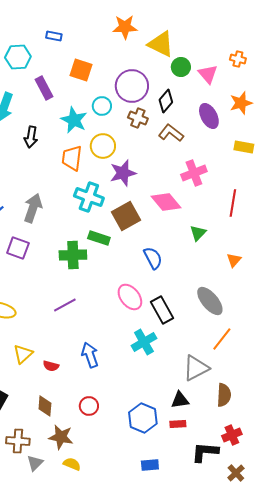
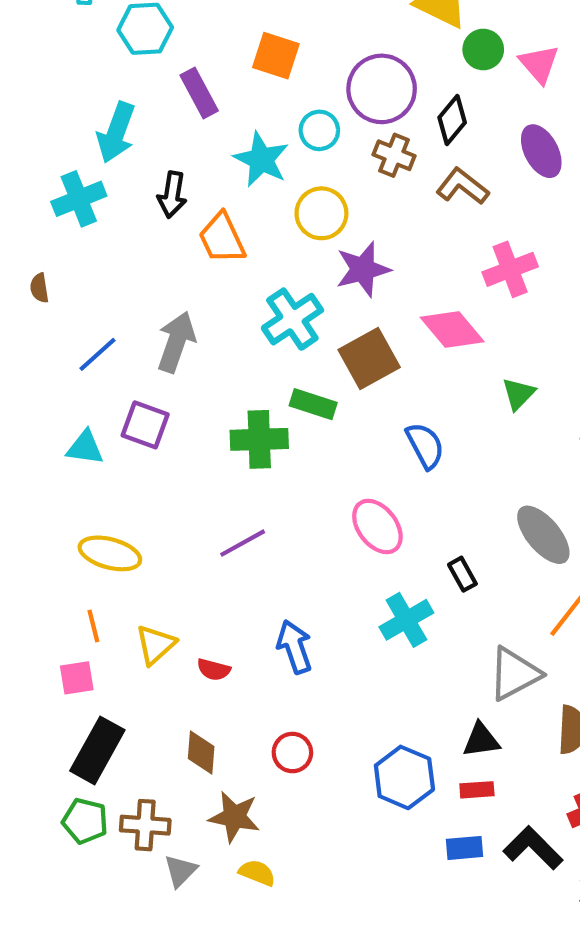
orange trapezoid: (72, 158) -> (222, 238), moved, turned -32
cyan cross: (89, 197) -> (292, 319), turned 36
black rectangle: (162, 310) -> (462, 574), moved, size x0.6
black L-shape: (205, 452) -> (533, 848), turned 40
blue rectangle: (150, 465) -> (465, 848), moved

